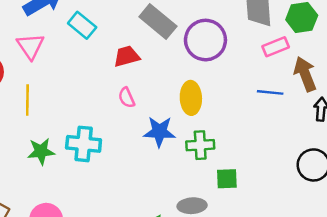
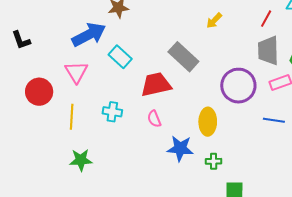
purple circle: (205, 40) -> (238, 86), moved
red trapezoid: (127, 56) -> (156, 84), size x1.4
cyan cross: (84, 144) -> (112, 112), moved, size x0.7
green cross: (200, 145) -> (214, 161), size x0.7

